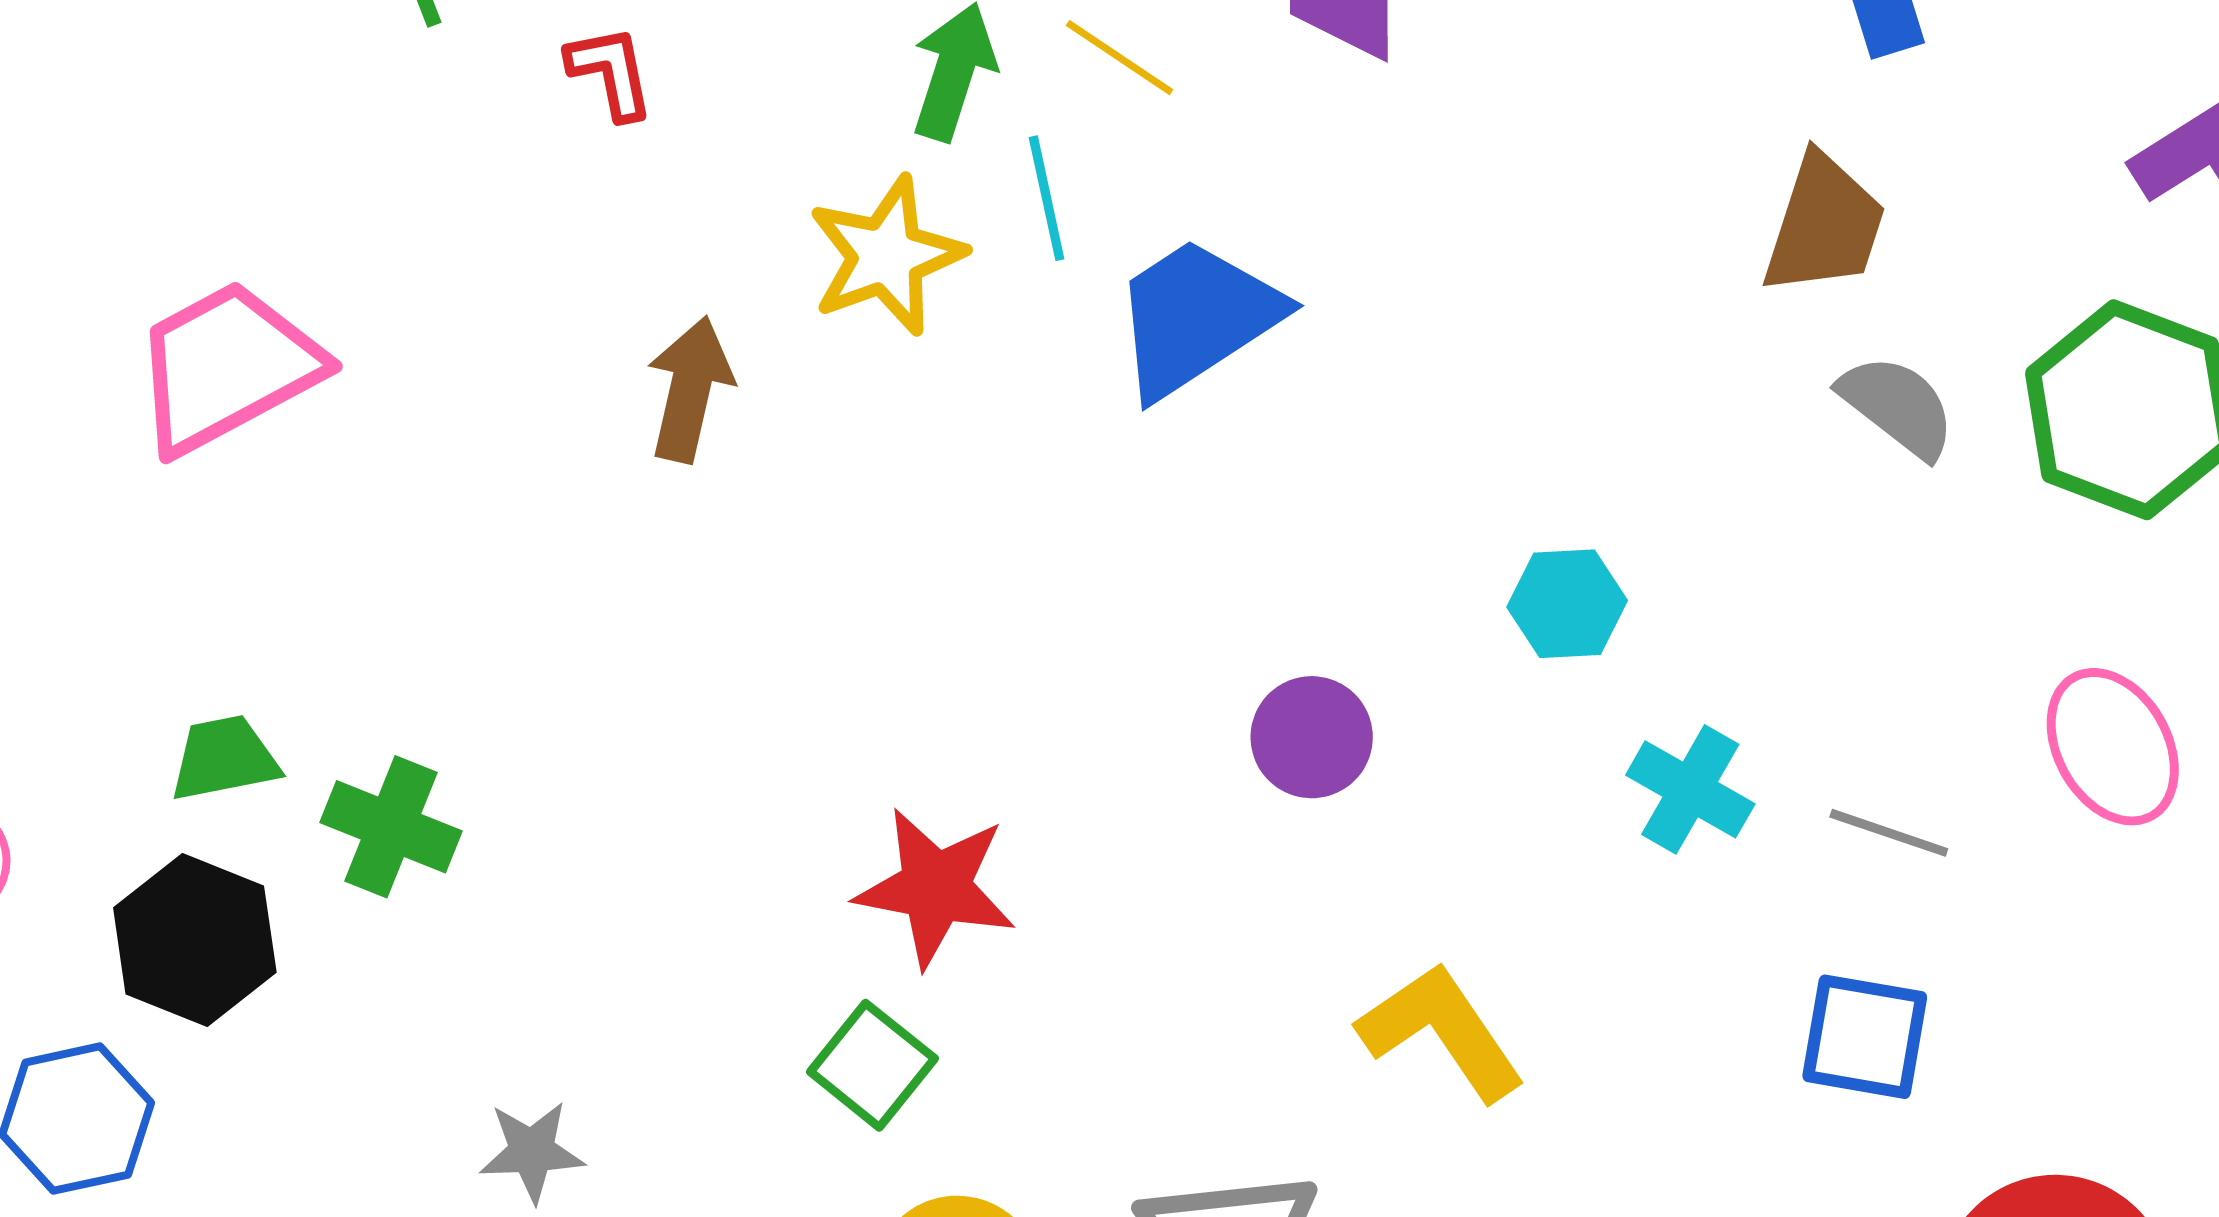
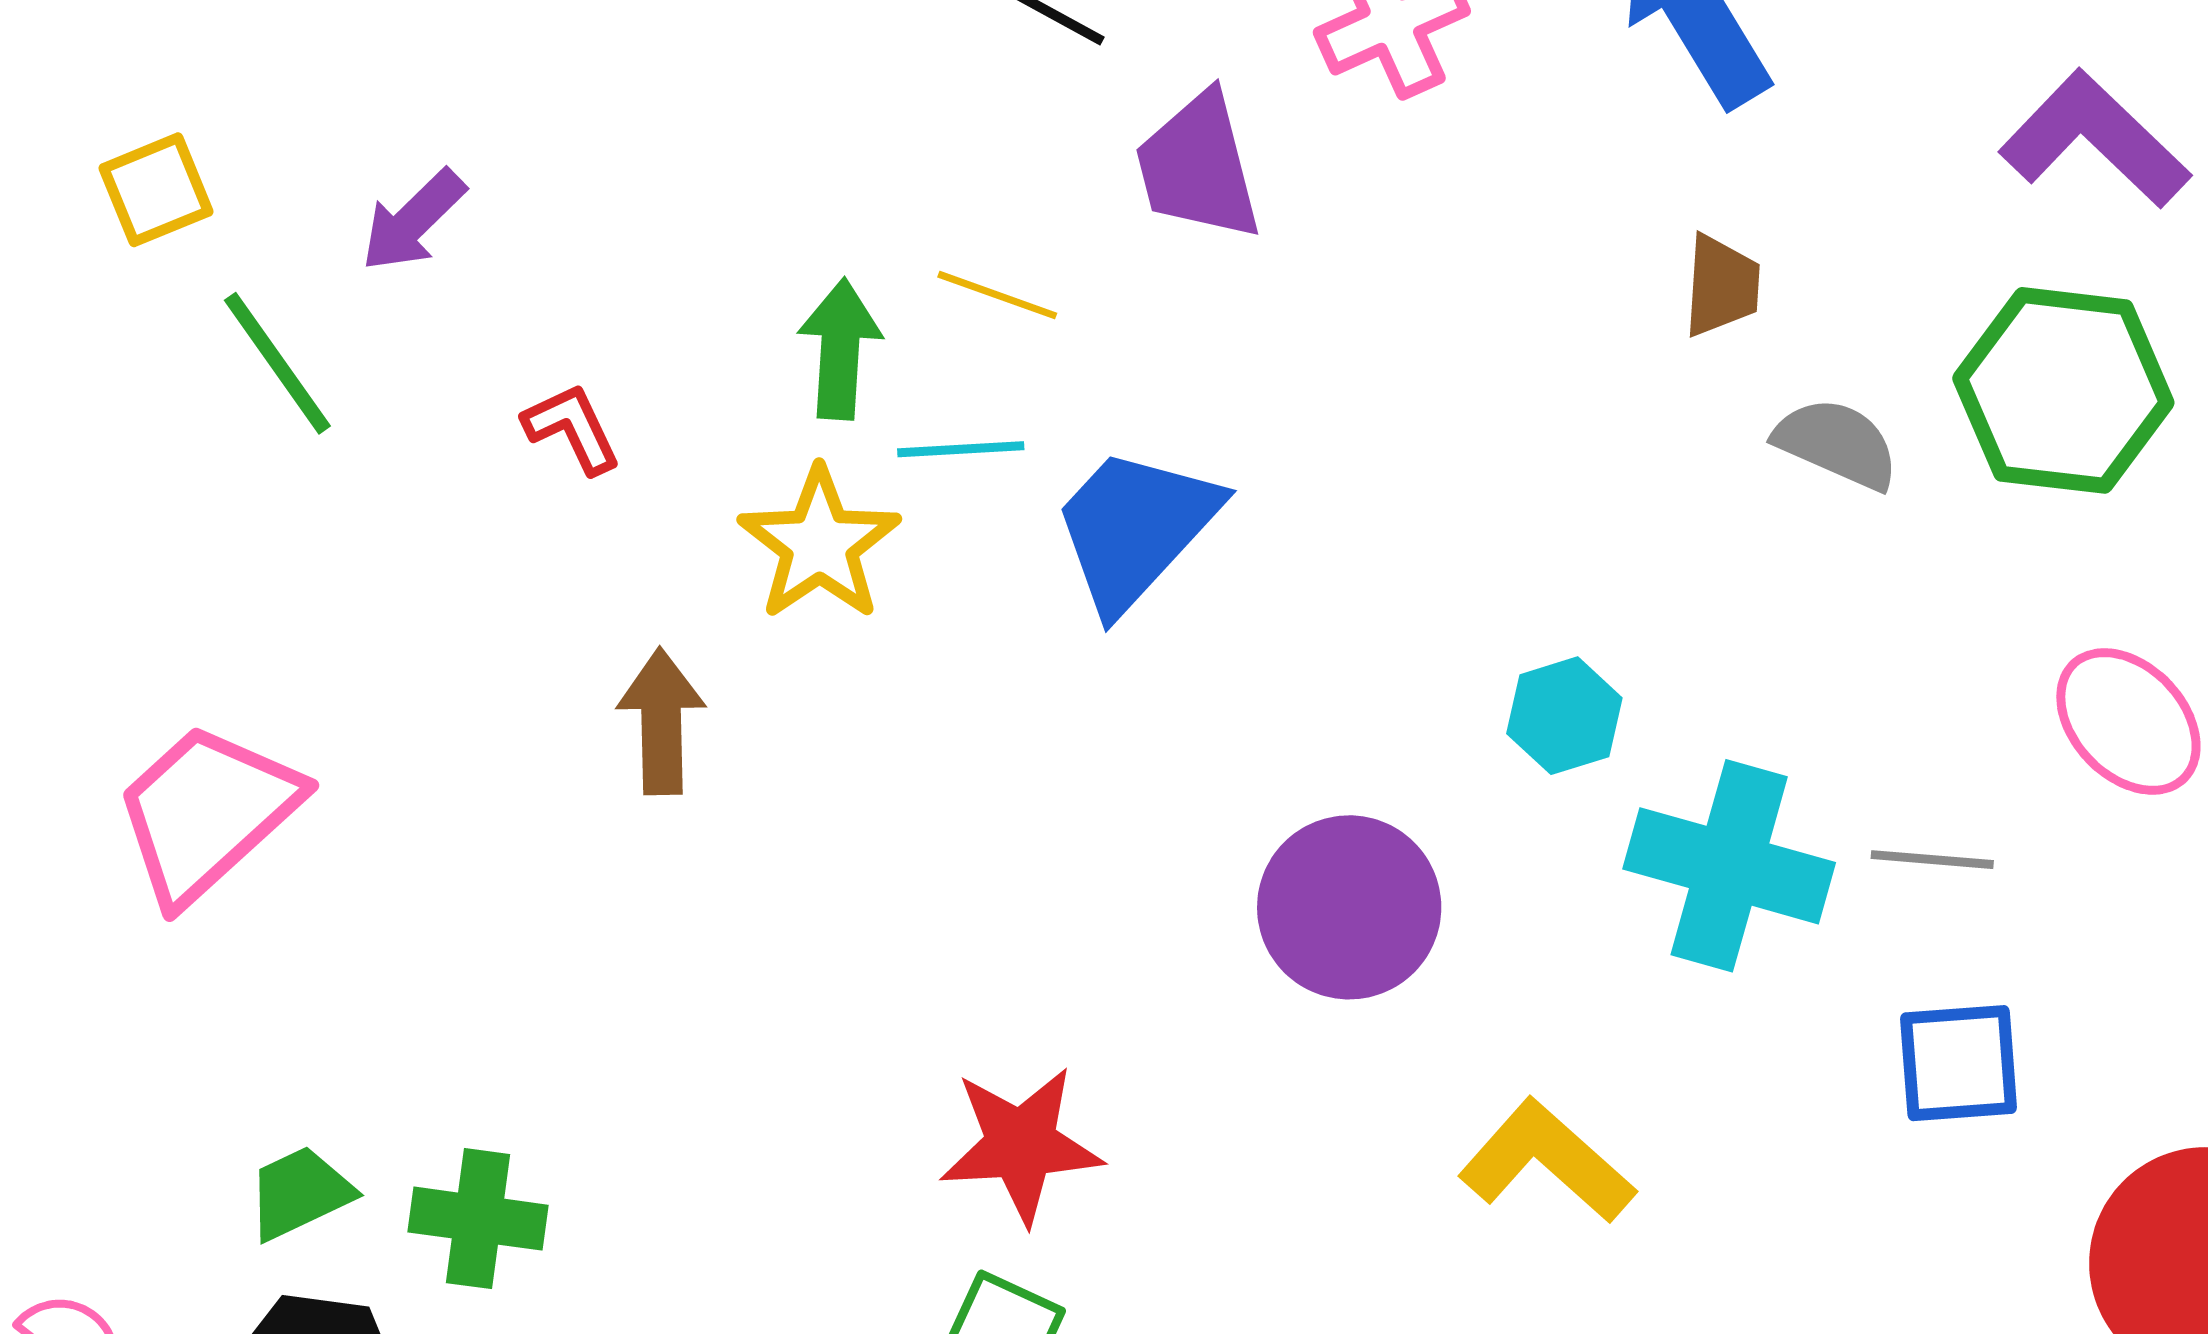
red L-shape: (611, 72) -> (572, 428), moved
cyan line: (1047, 198) -> (961, 449), turned -67
brown trapezoid: (1824, 225) -> (1722, 286), size x0.7
purple circle: (1312, 737) -> (1349, 907), size x1.5
cyan cross: (1690, 789) -> (1729, 866), size x1.6

